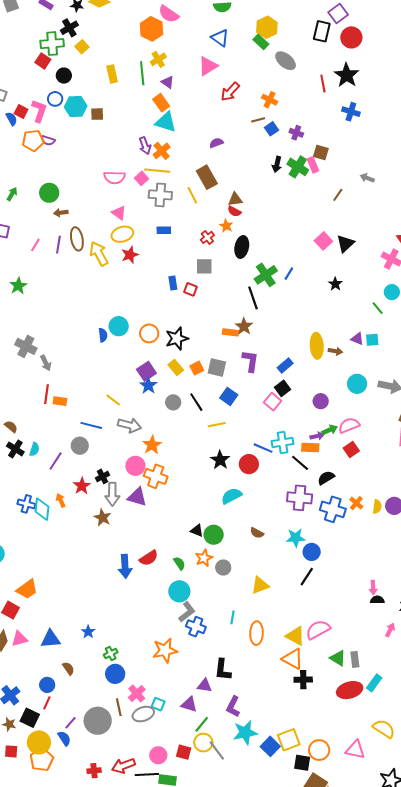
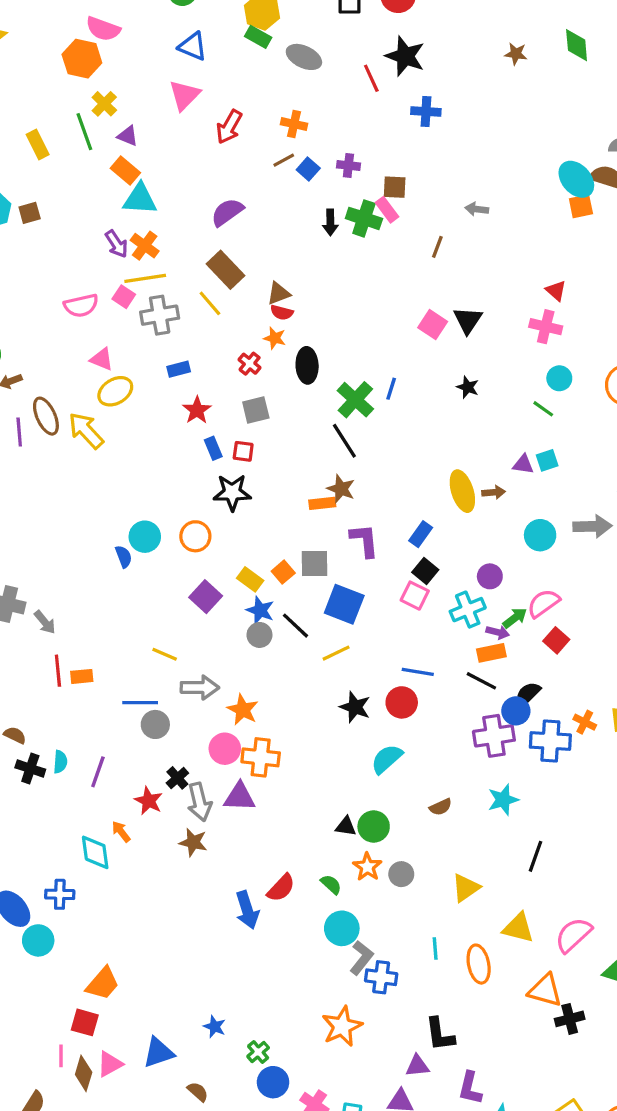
purple semicircle: (216, 143) -> (227, 212), size x1.5
red star: (130, 255) -> (197, 410), moved
black star: (177, 338) -> (232, 492), moved, turned 30
blue star: (148, 386) -> (260, 610), moved
blue square: (229, 396) -> (344, 604), size x1.4
purple arrow: (317, 436) -> (498, 632), turned 40
cyan cross: (283, 443) -> (468, 610), moved
gray circle: (80, 446) -> (155, 724), moved
blue cross: (26, 504) -> (60, 894), moved
brown semicircle: (257, 533) -> (441, 807), turned -40
blue circle: (312, 552) -> (516, 711), moved
yellow triangle: (295, 636) -> (518, 928), moved

